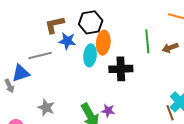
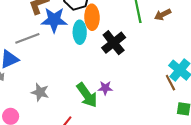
blue star: (67, 41) -> (54, 20), size x1.4
black cross: (121, 69) -> (114, 43), turned -30

